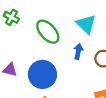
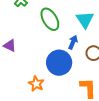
blue circle: (42, 74) -> (59, 63), moved

